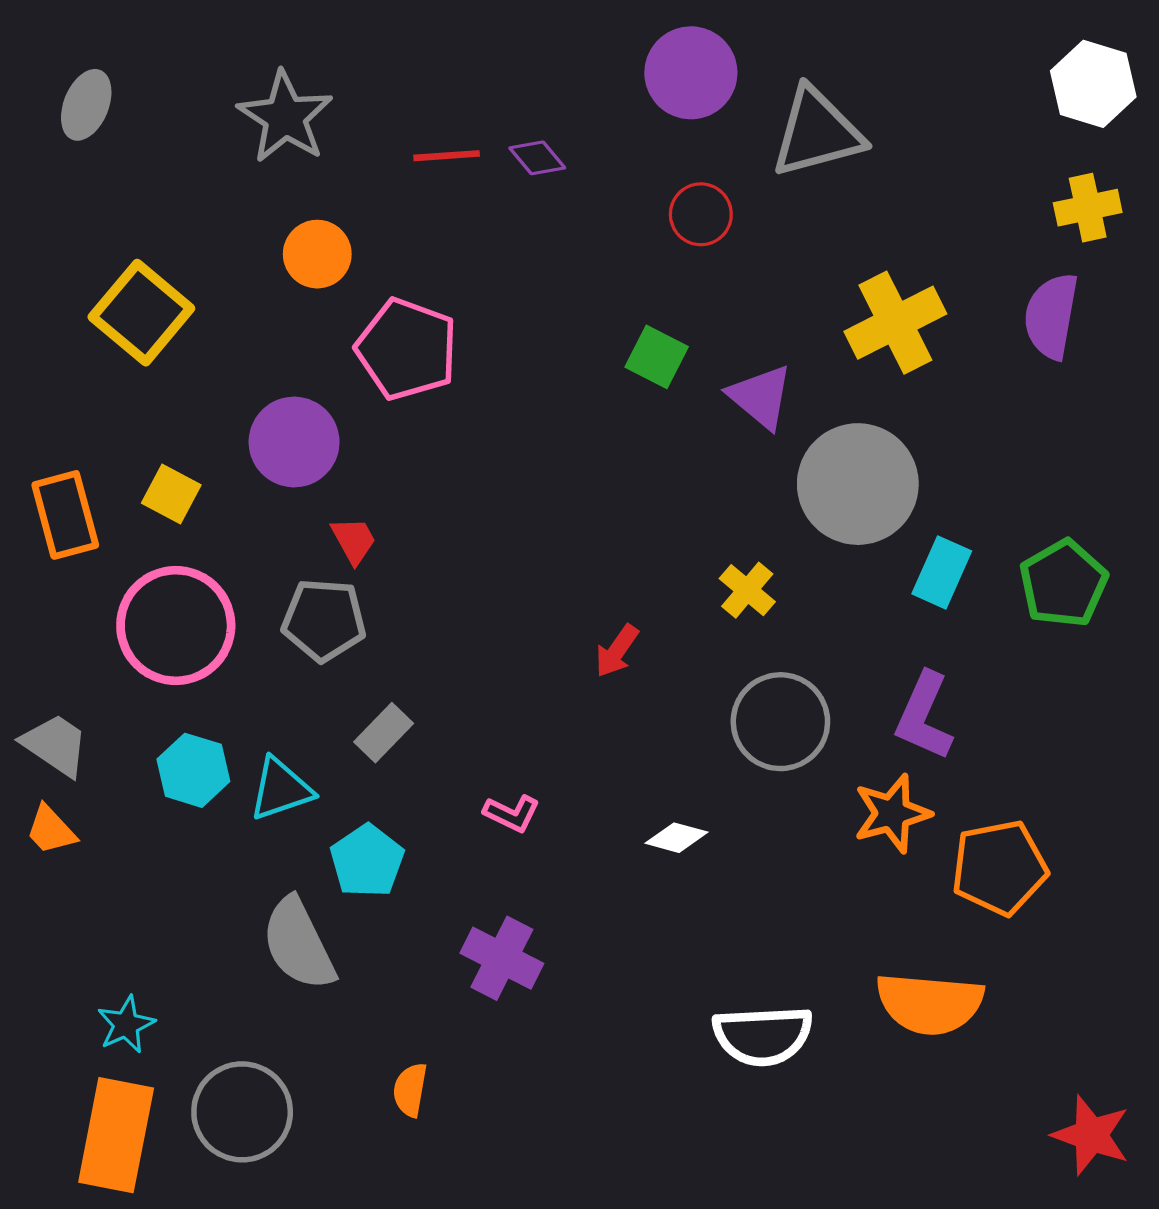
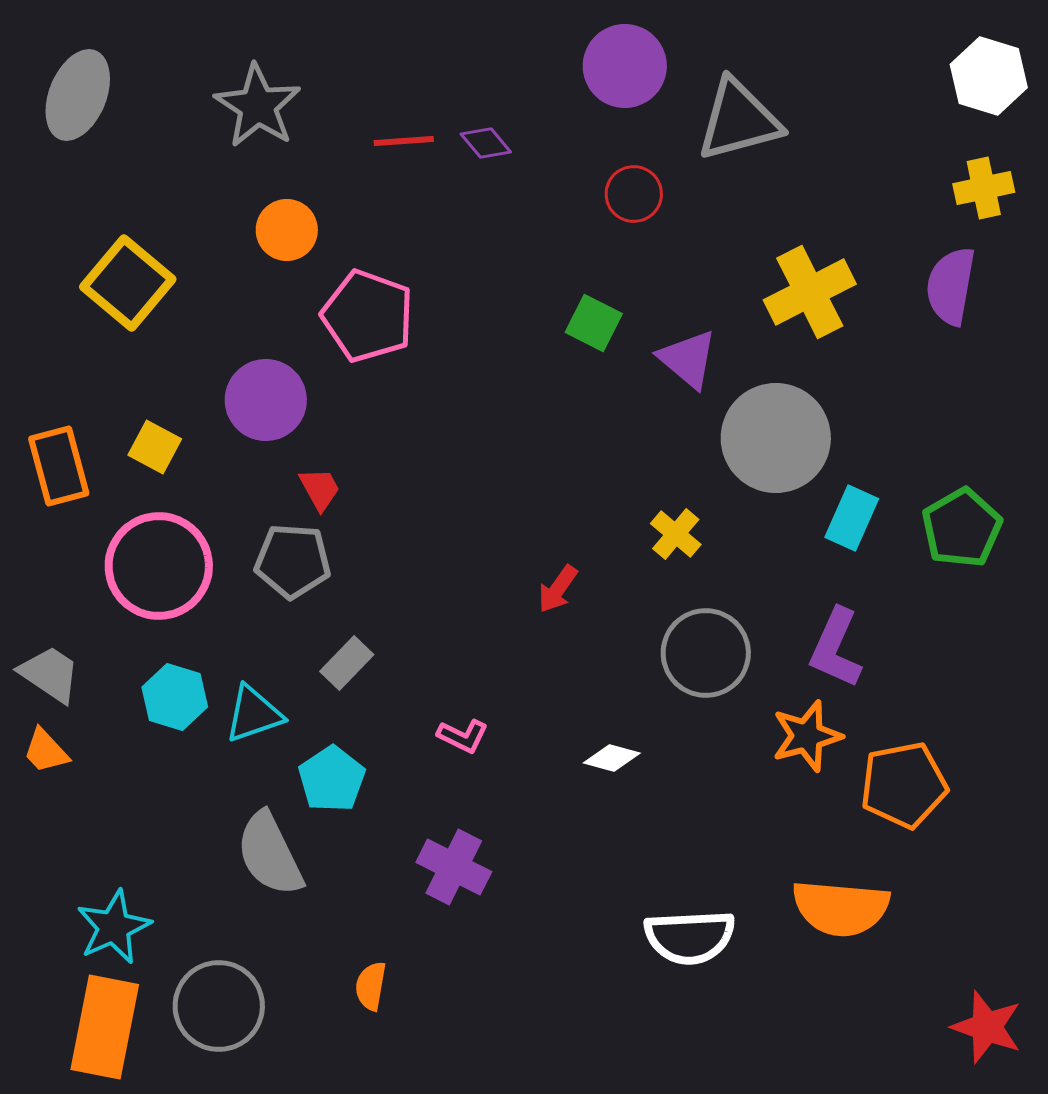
gray ellipse: (86, 105) -> (78, 95), size x1.4
cyan star: (126, 1025) -> (114, 927), size x1.4

